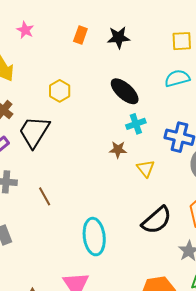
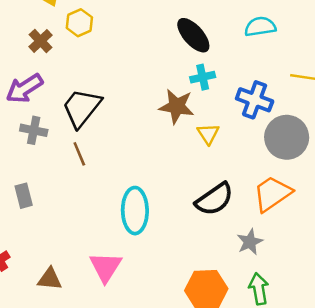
yellow hexagon: (60, 91) -> (79, 23), moved
black trapezoid: (34, 132) -> (82, 108), moved
brown star: (118, 150) -> (177, 106), size x1.6

